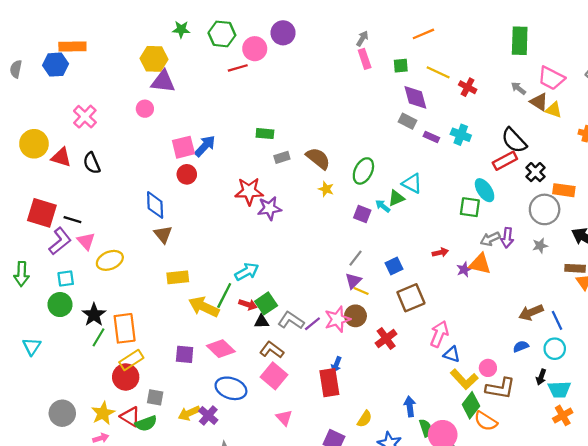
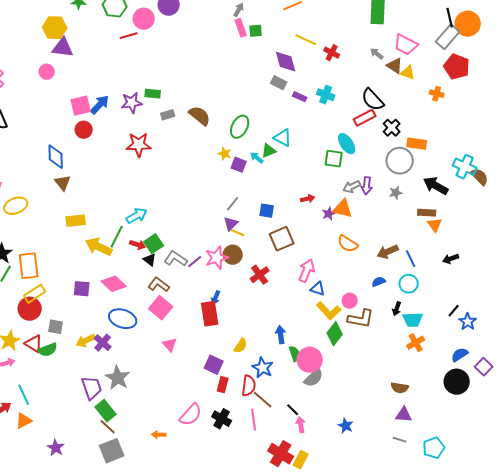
green square: (401, 66) -> (256, 31), moved
yellow star: (326, 189) -> (225, 154), moved
purple star: (269, 208) -> (132, 103), moved
blue square: (394, 266) -> (267, 211), turned 35
black triangle: (262, 322) -> (150, 260), turned 40
orange semicircle: (486, 421) -> (348, 244), moved

